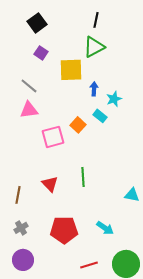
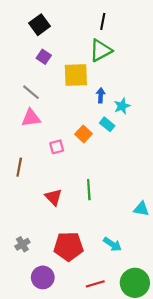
pink square: (53, 137) -> (57, 147), size x0.6
brown line: (18, 195) -> (19, 167), moved
purple circle: (23, 260) -> (43, 277), moved

